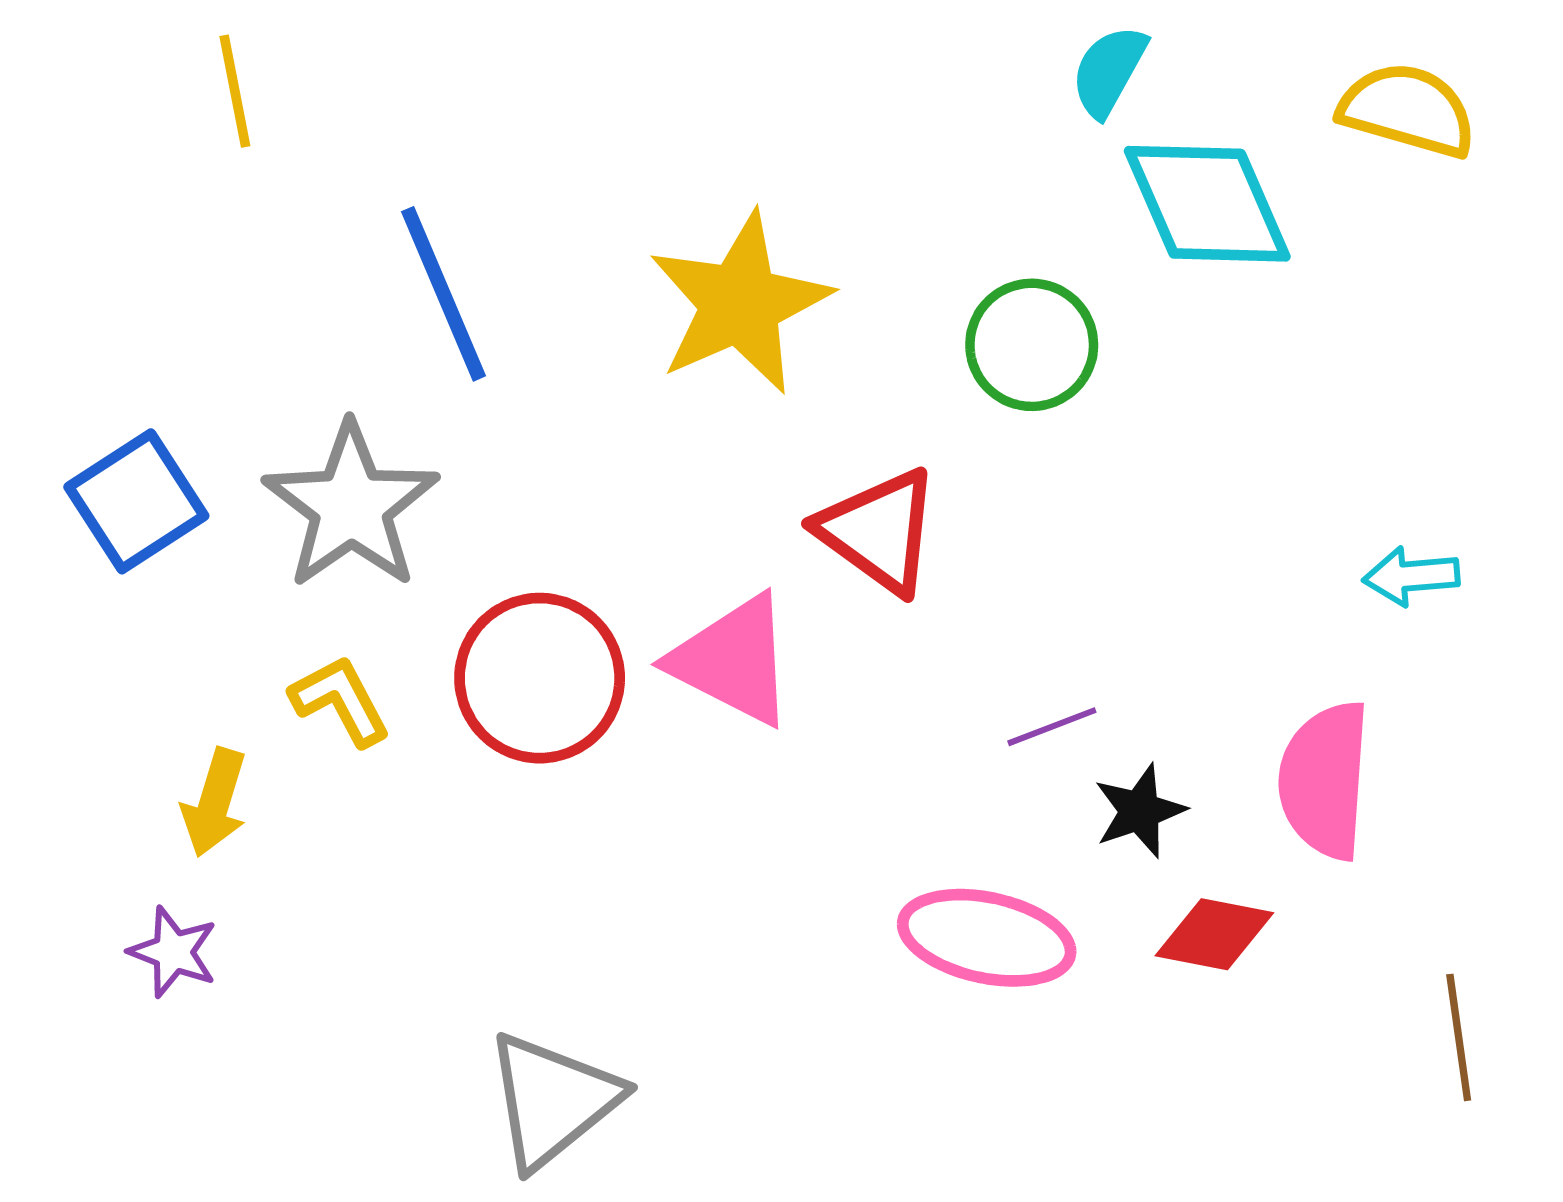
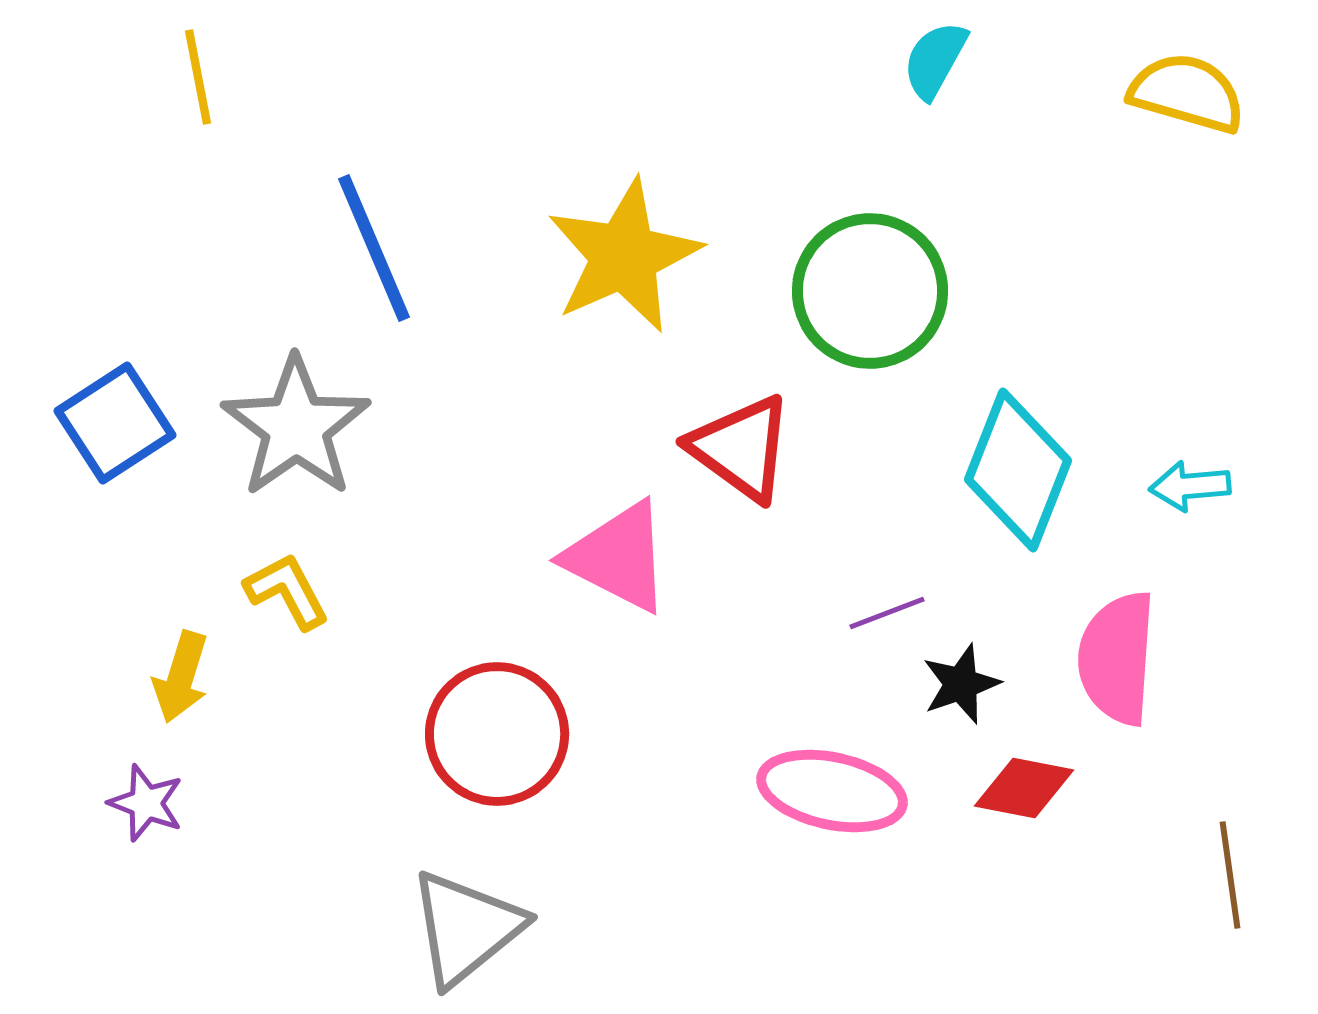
cyan diamond: (1207, 204) -> (1018, 470), moved, turned 45
green circle: (1032, 345) -> (870, 291), size x1.4
red circle: (540, 678) -> (497, 734), moved

